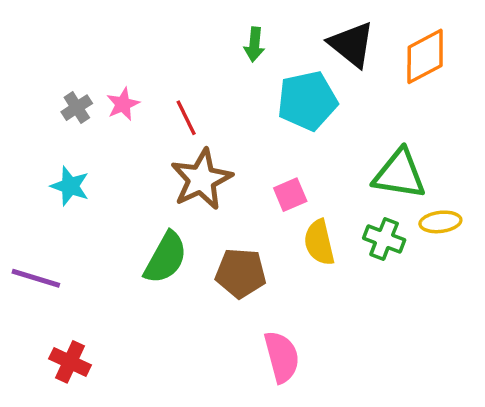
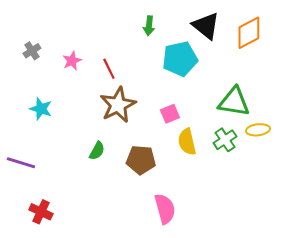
gray cross: (77, 108) -> (32, 51), moved
green cross: (384, 239) -> (225, 140), turned 35
green semicircle: (166, 258) -> (97, 151), size x0.6

